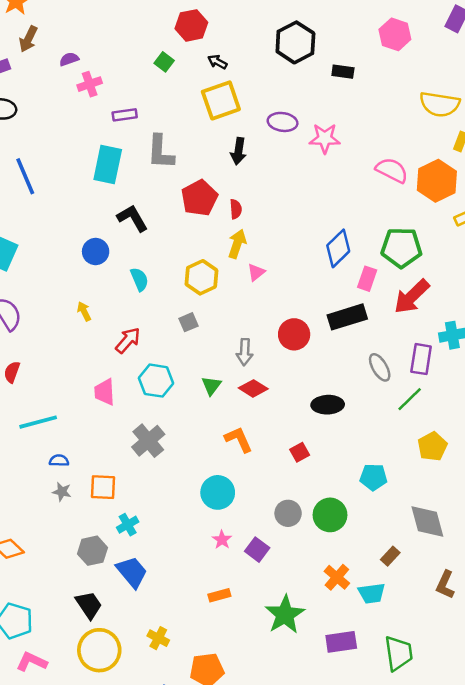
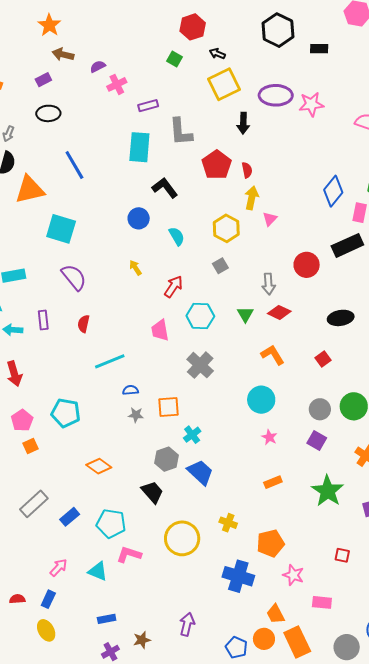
brown arrow: (28, 39) -> (63, 54), turned 85
purple ellipse: (283, 122) -> (276, 95), size x1.4
purple square: (257, 550) -> (317, 441), moved
black trapezoid: (89, 605) -> (152, 492), moved

